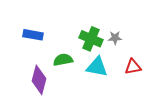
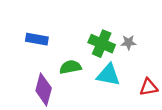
red triangle: (133, 67) -> (149, 87), moved

